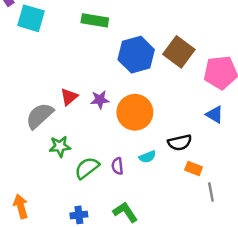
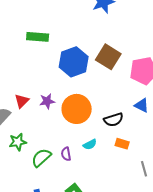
black semicircle: (180, 142) -> (113, 120), moved
orange rectangle: (194, 169) -> (122, 144), moved

